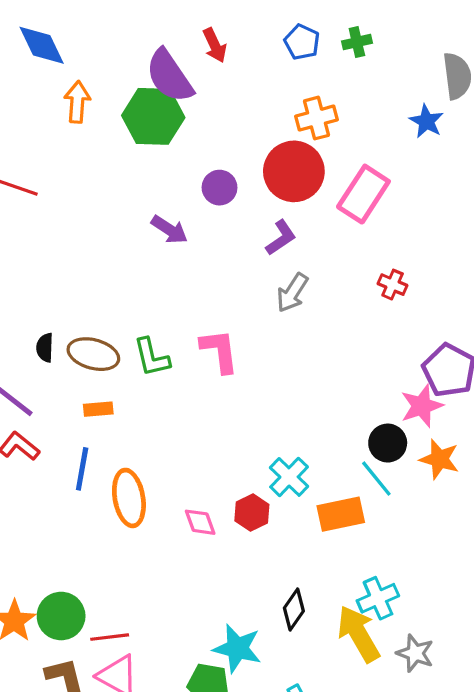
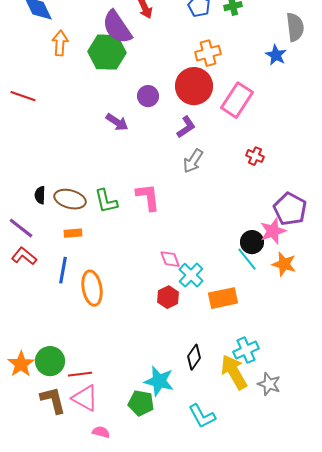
black circle: (388, 443) -> (252, 242), moved
cyan line: (376, 479) -> (247, 259), moved
pink diamond: (200, 522) -> (170, 259), moved

